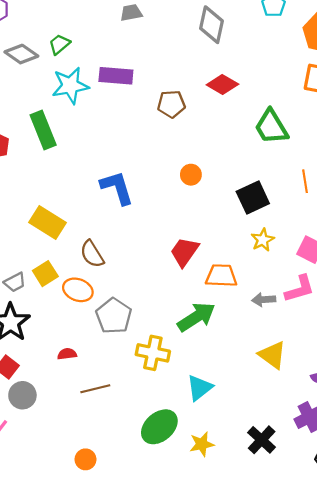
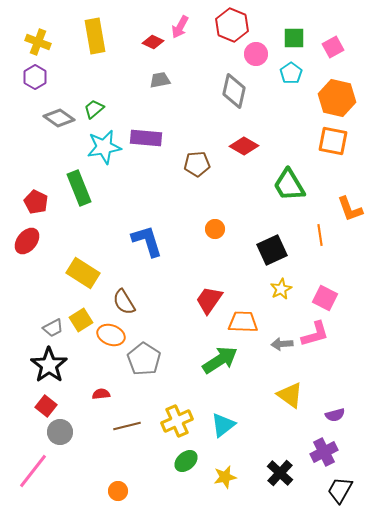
yellow cross: (153, 353) -> (177, 421), moved, turned -36
green ellipse: (159, 427) -> (186, 461), size x0.7

